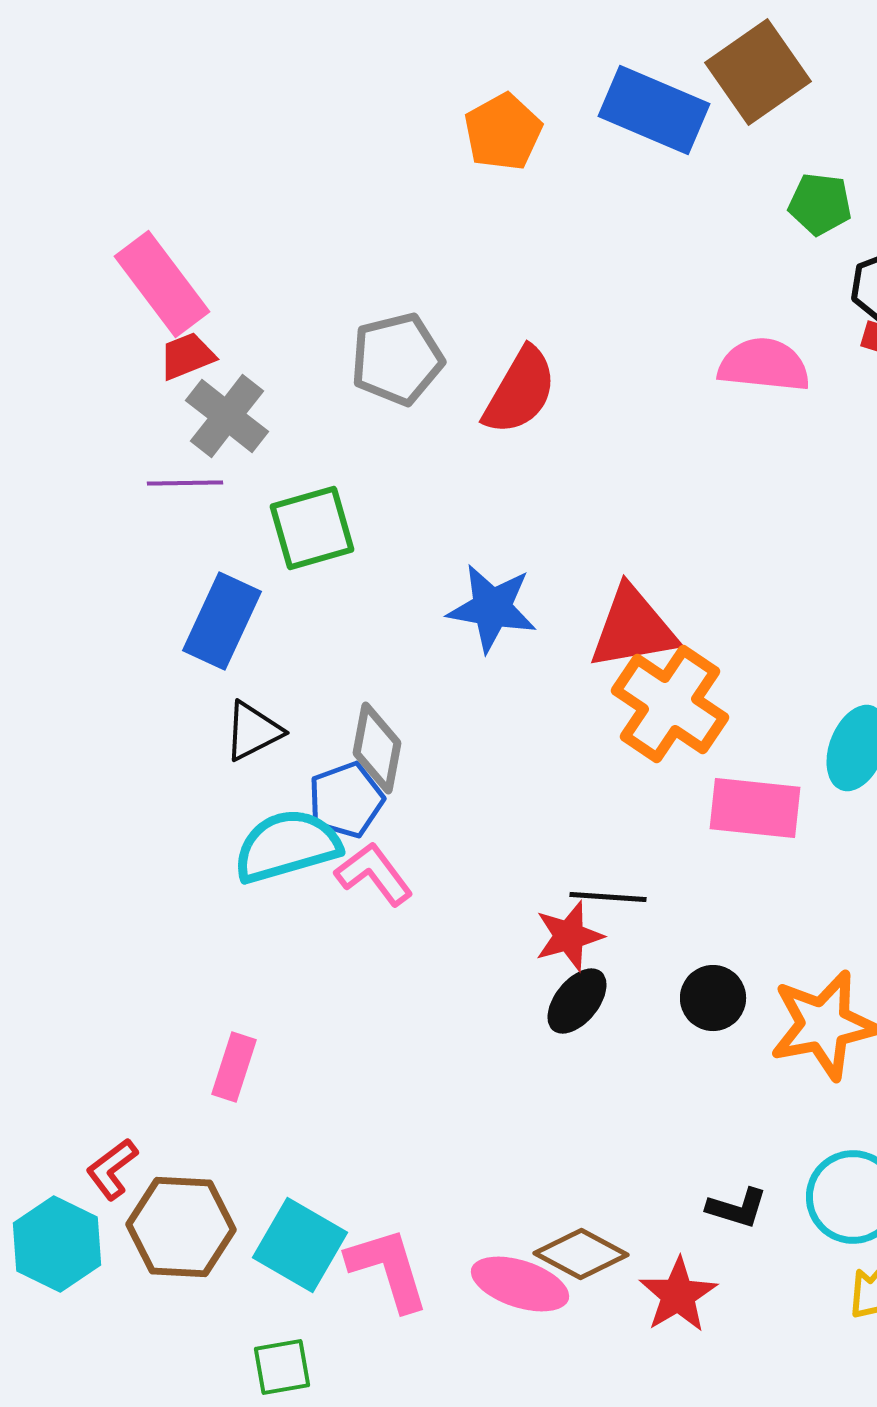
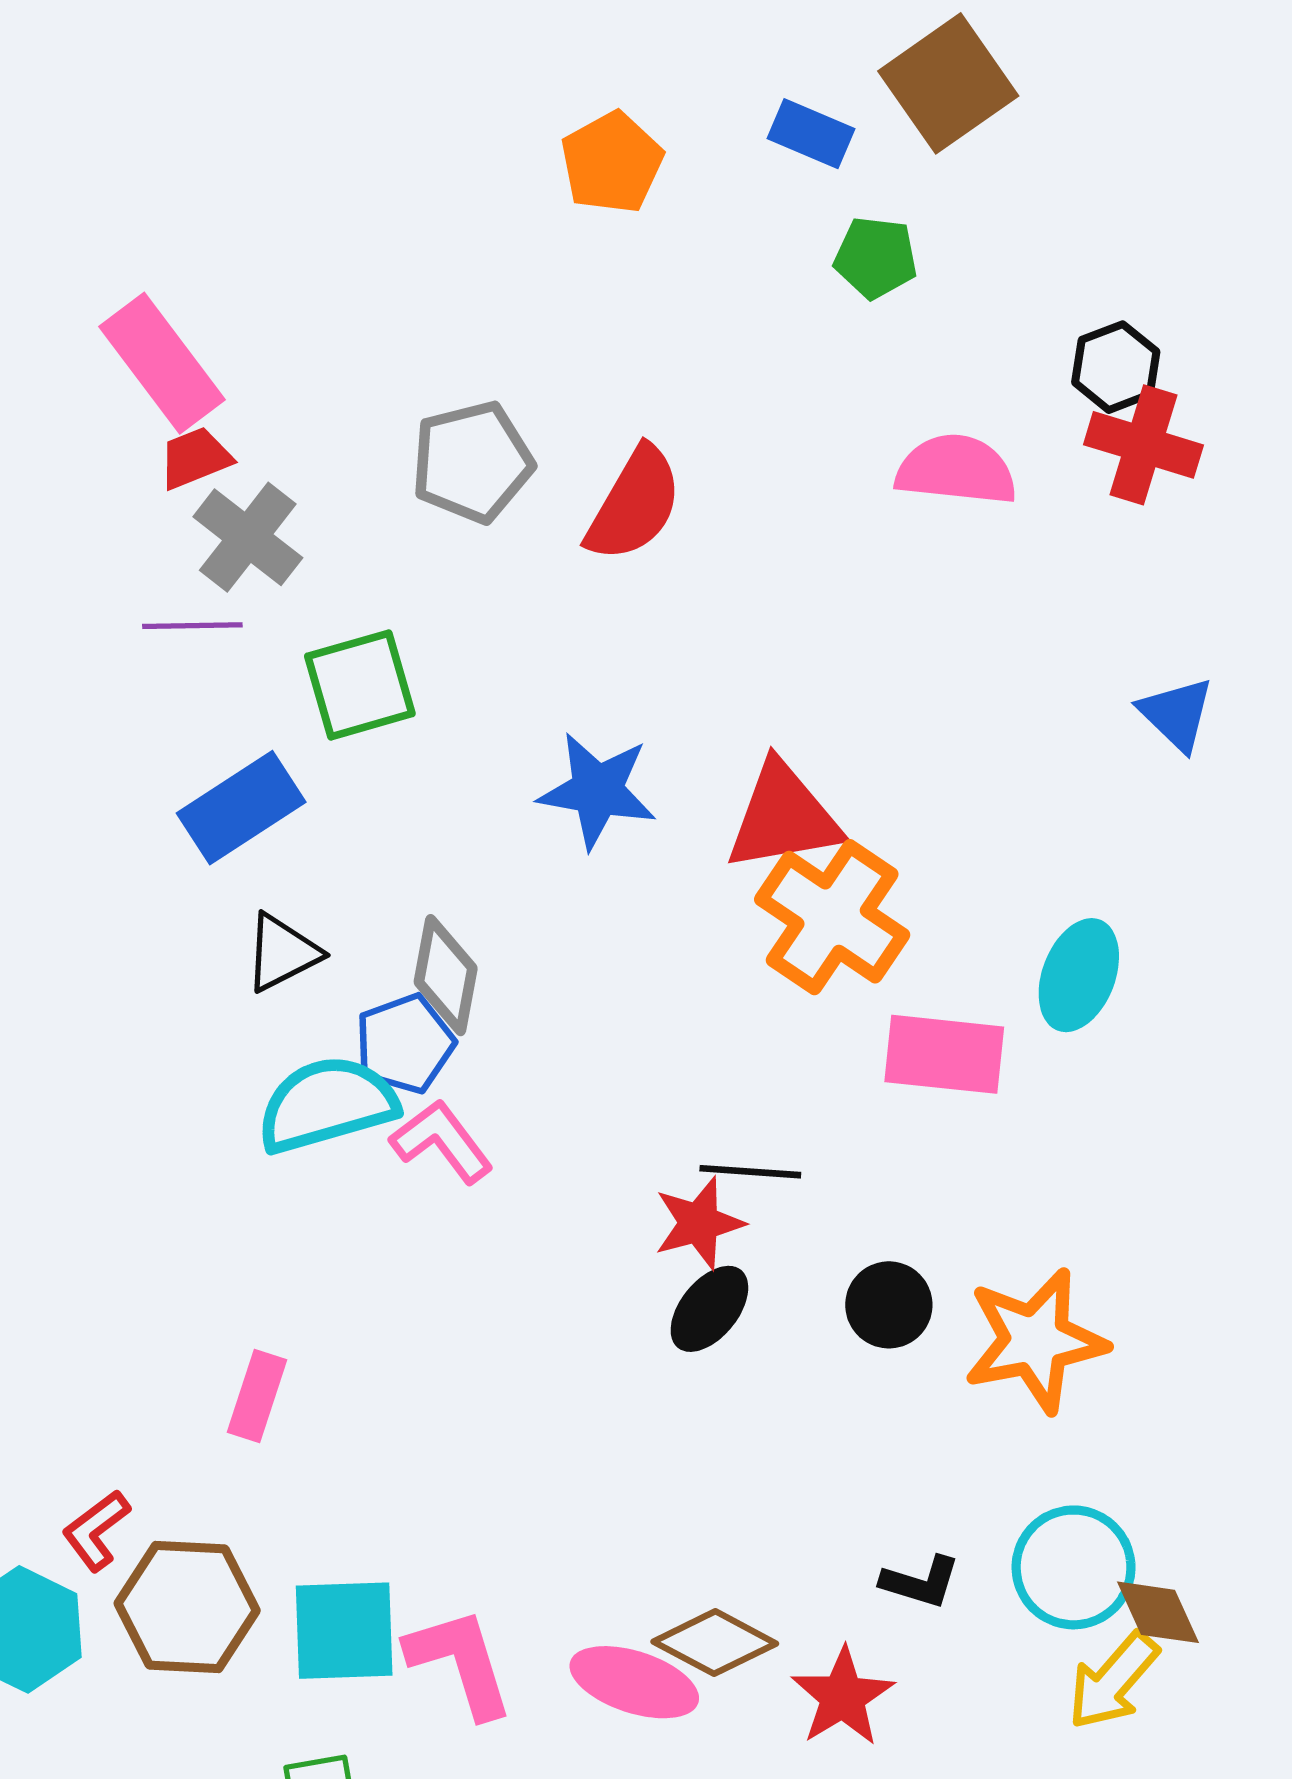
blue rectangle: (654, 110) -> (811, 134), size x0.6
green pentagon: (820, 204) -> (876, 258), moved
blue rectangle: (222, 621) -> (241, 808), turned 32
cyan square: (300, 1245) -> (344, 1631), turned -32

